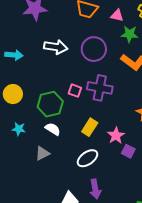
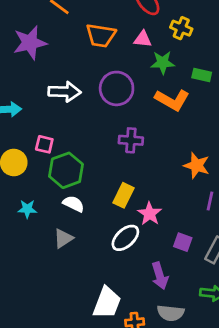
purple cross: (100, 88) -> (131, 140), size x0.7
pink square: (75, 91) -> (44, 144), moved
pink star: (116, 136) -> (150, 214), moved
purple square: (128, 151) -> (183, 242), moved
purple arrow: (95, 189) -> (160, 276), moved

